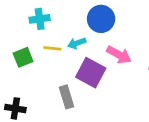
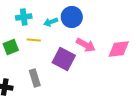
cyan arrow: (77, 43) -> (51, 22), moved
gray rectangle: (67, 97) -> (35, 78), moved

